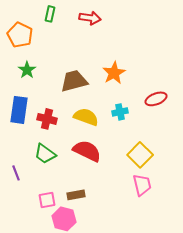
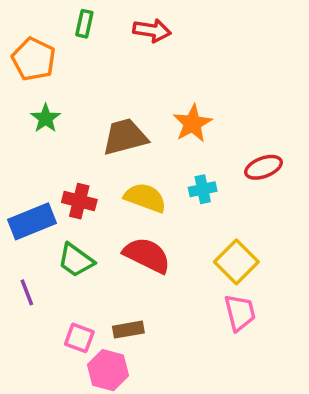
blue rectangle: (19, 110) -> (32, 221), moved, turned 60
pink square: (47, 200) -> (79, 338), turned 30

